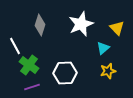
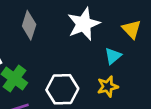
yellow star: (108, 71) -> (108, 87), moved

